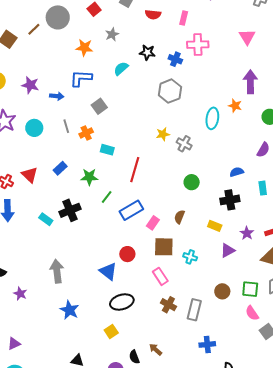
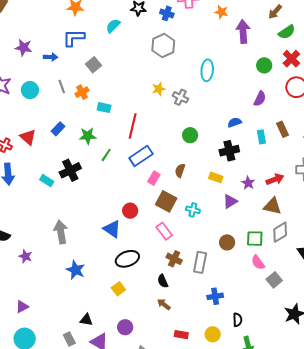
orange star: (235, 106) -> (221, 12), moved
blue rectangle: (131, 210) -> (141, 156), moved
brown square: (164, 247) -> (166, 201), turned 30
black semicircle: (134, 357) -> (163, 281), moved

